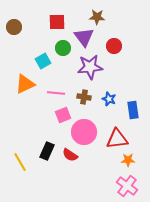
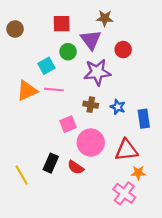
pink line: (56, 93) -> (54, 90), moved
pink cross: (127, 186) -> (124, 193), moved

